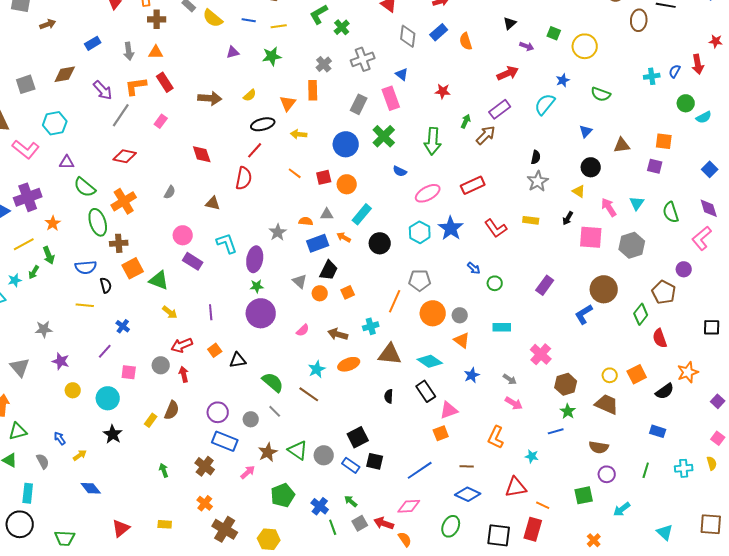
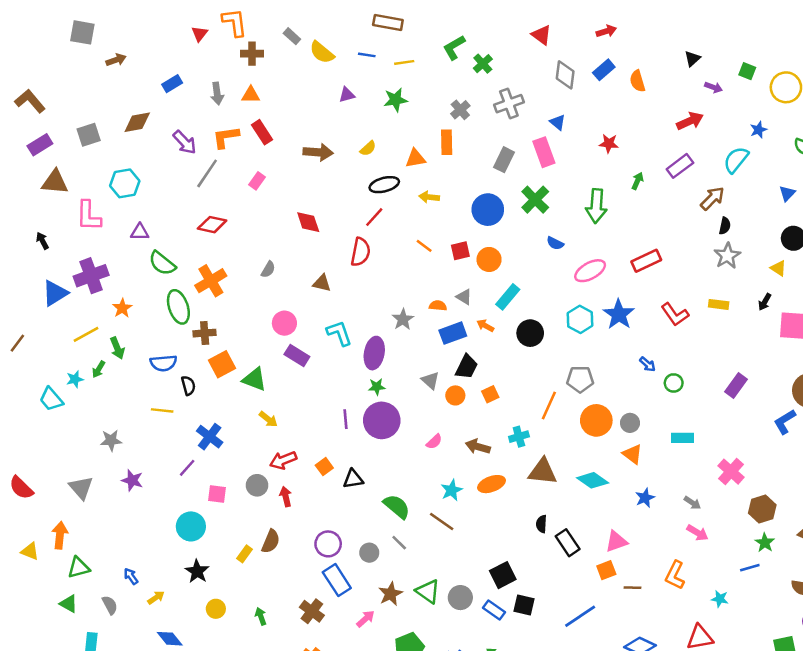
orange triangle: (288, 103) -> (415, 158), turned 42
brown arrow: (486, 135) -> (712, 198), moved
pink L-shape: (26, 149) -> (89, 216), turned 52
gray triangle: (327, 214) -> (464, 297), turned 32
purple line: (211, 312) -> (346, 419), moved
blue cross: (123, 326) -> (210, 437), size x1.5
yellow circle: (73, 390) -> (216, 609), moved
black rectangle: (426, 391) -> (568, 543), moved
blue rectangle: (225, 441) -> (337, 580), turned 35
brown line: (467, 466) -> (632, 588), moved

